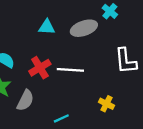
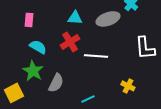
red cross: (40, 68) -> (70, 42), moved

